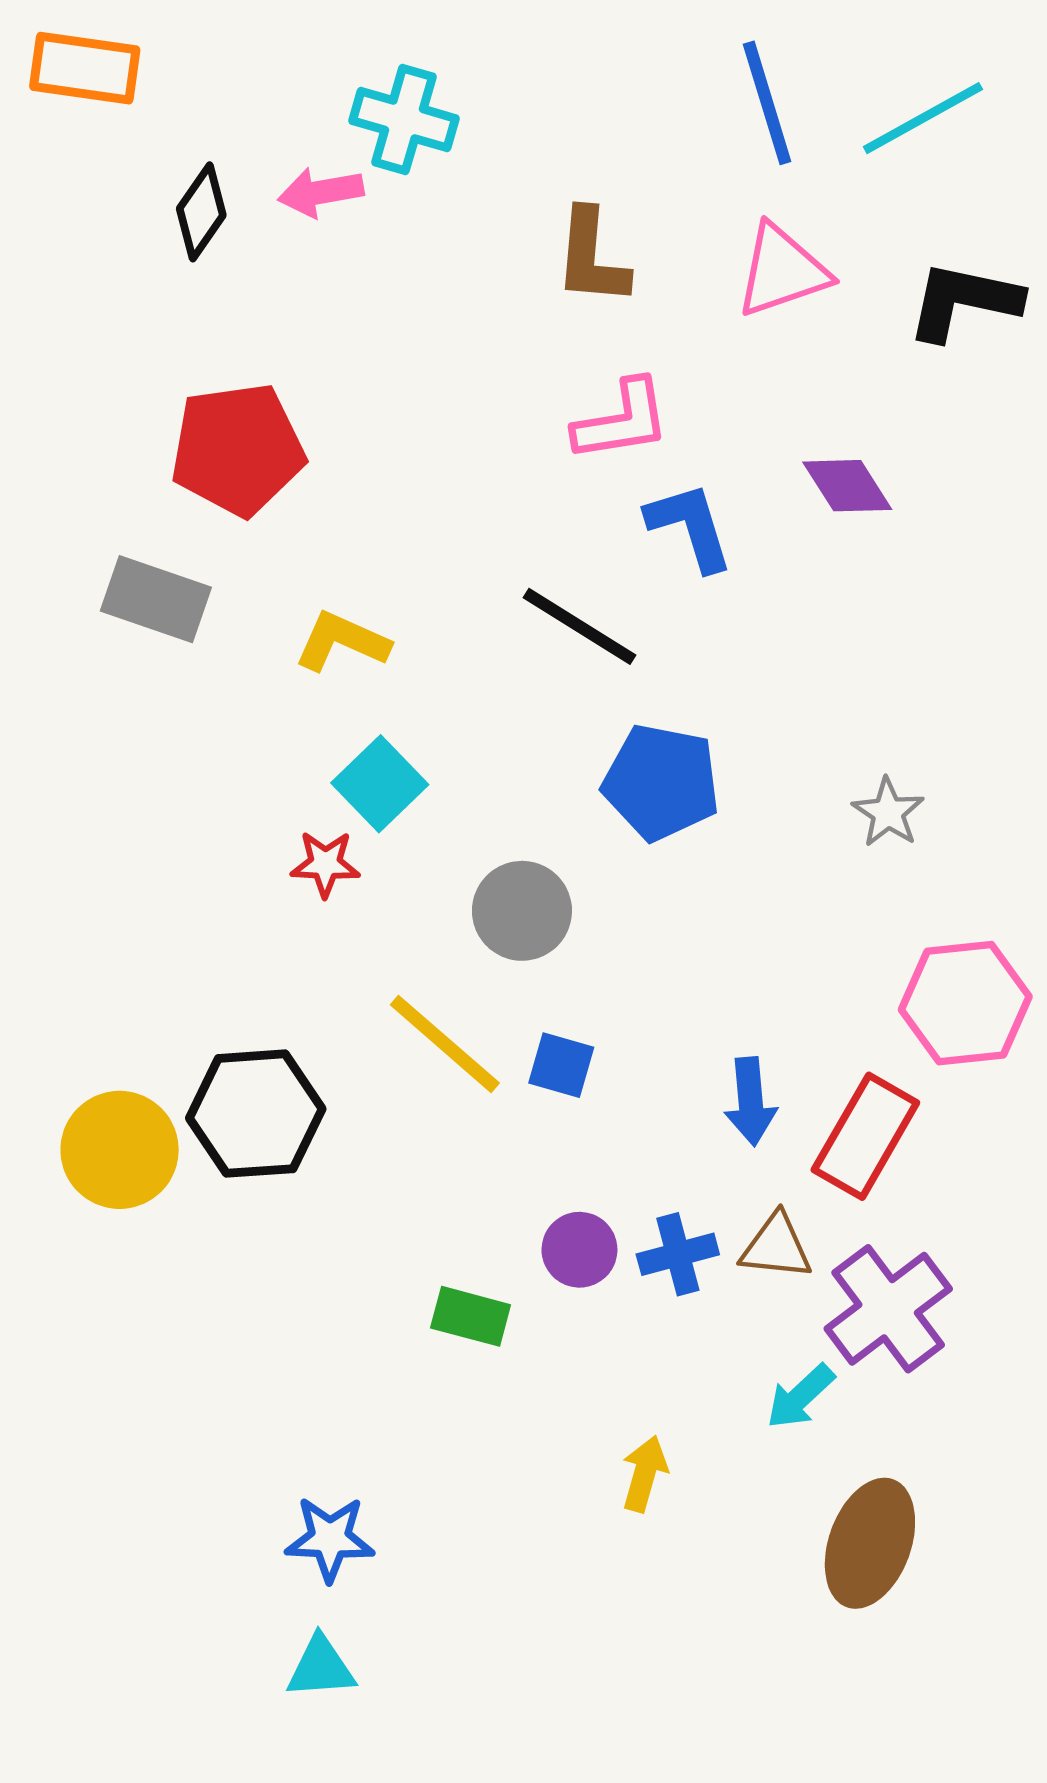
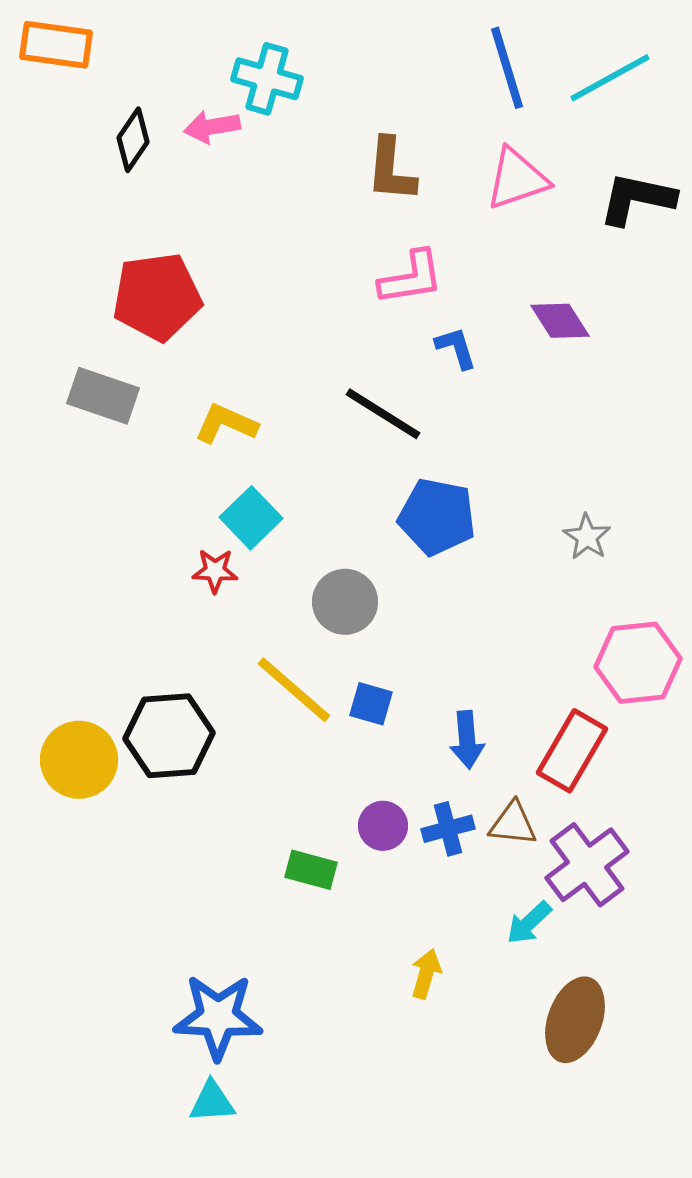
blue L-shape: (690, 527) -> (456, 348), size x0.7
blue arrow: (750, 1101) -> (467, 740), moved
blue star: (330, 1539) -> (218, 1017), size x1.5

